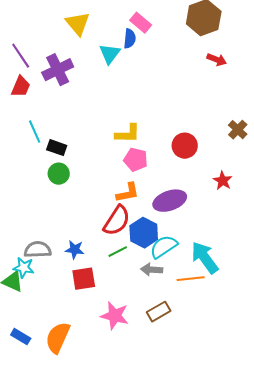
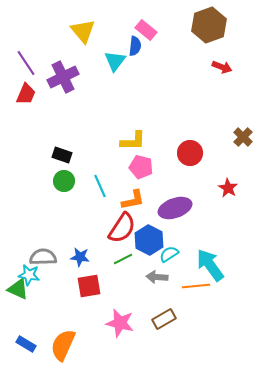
cyan line: (35, 132) -> (100, 186), moved
cyan semicircle: (164, 247) -> (169, 254), size x0.7

